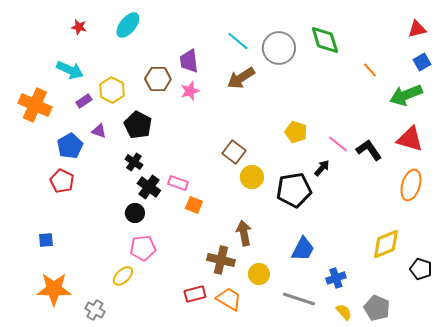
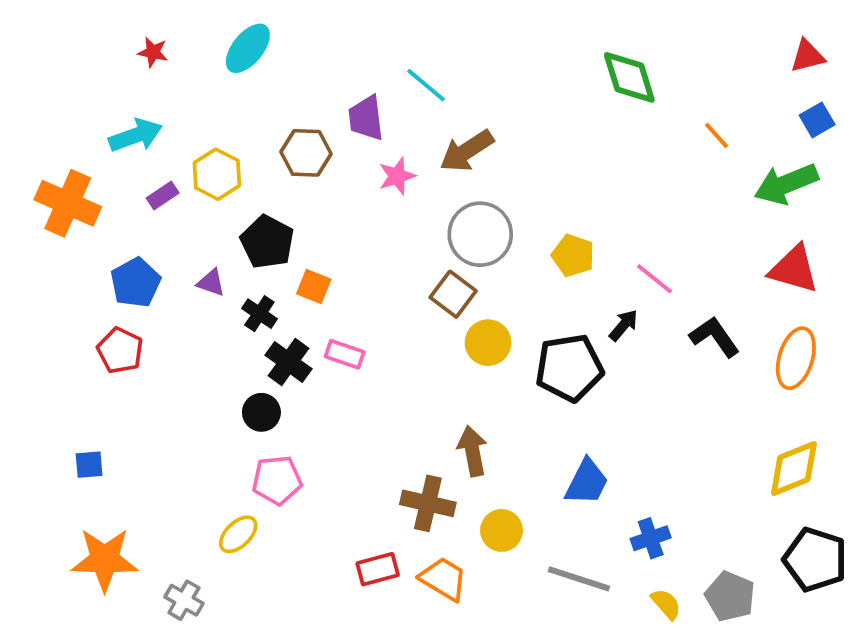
cyan line: (238, 41) -> (426, 85), moved
gray circle: (279, 48) -> (480, 234), moved
cyan arrow: (70, 70) -> (136, 135), turned -44
pink star: (190, 91) -> (397, 176), moved
purple triangle: (99, 131) -> (211, 283), moved
black L-shape: (369, 150) -> (715, 337), moved
orange square: (194, 205) -> (314, 286), moved
yellow diamond: (386, 244) -> (794, 469), moved
black pentagon: (421, 269) -> (815, 560), moved, size x1.5

